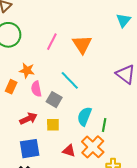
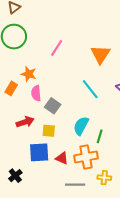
orange triangle: (82, 44) -> (100, 54), moved
cyan line: (70, 80) -> (90, 89), moved
orange cross: (93, 147) -> (86, 157), turned 30
blue square: (30, 149) -> (39, 152), moved

